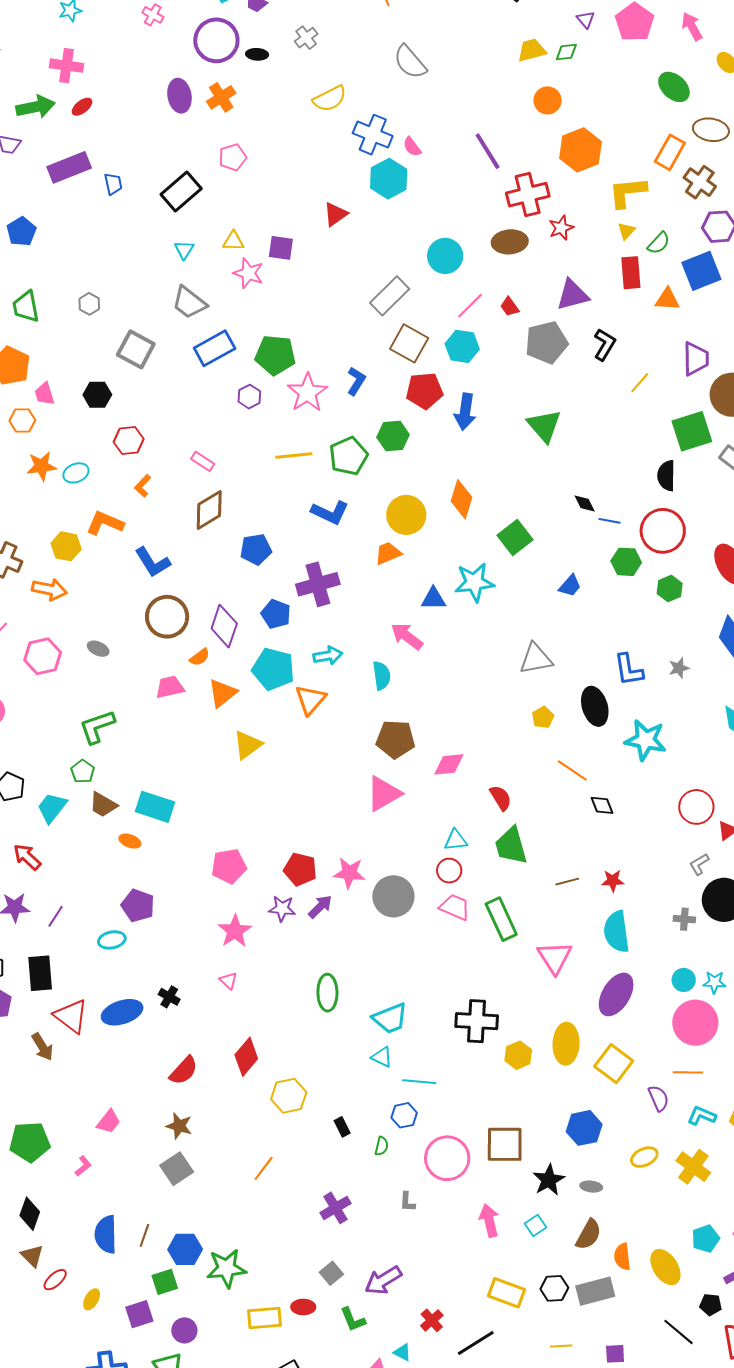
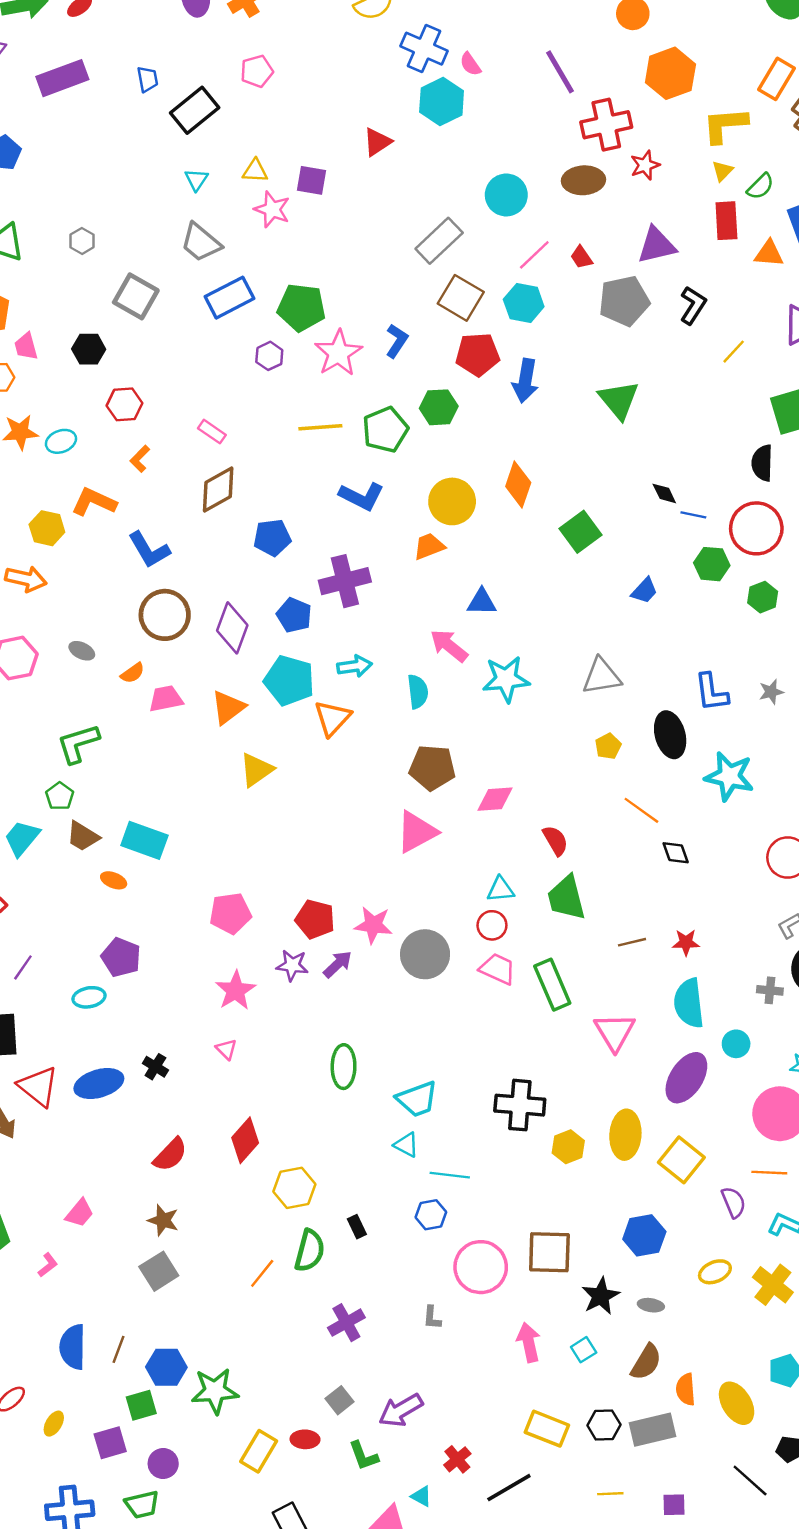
blue trapezoid: (113, 184) -> (148, 79), moved
cyan star: (474, 582) -> (506, 679), moved
orange semicircle: (200, 657) -> (133, 673), moved
cyan circle: (684, 980) -> (736, 1044), moved
green semicircle: (382, 1146) -> (310, 1251), moved, size x1.8
yellow rectangle: (264, 1318) -> (259, 1451), turned -56

